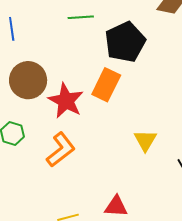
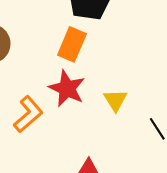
red star: (66, 101) -> (67, 89), moved

